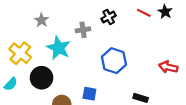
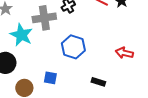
gray cross: (83, 30) -> (44, 18), size x1.6

